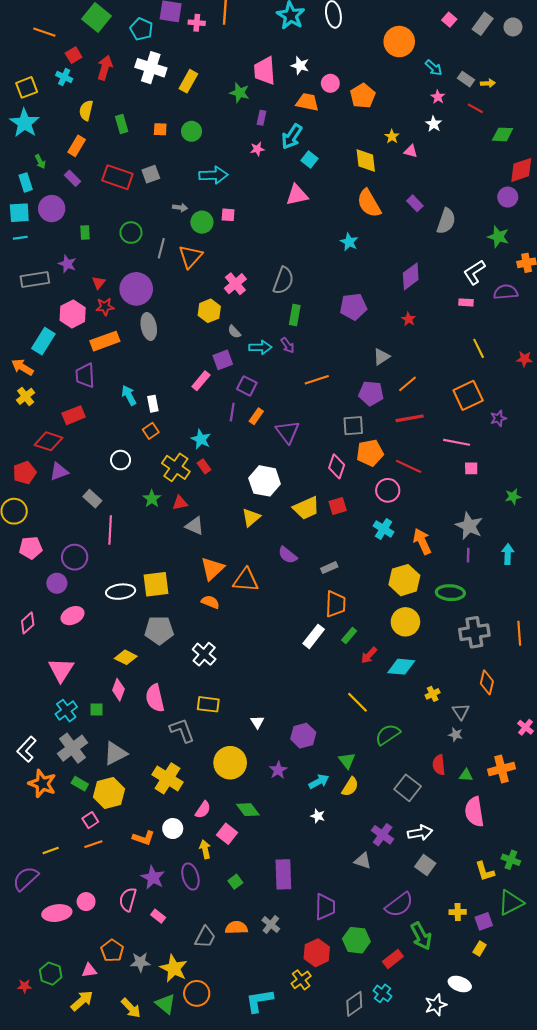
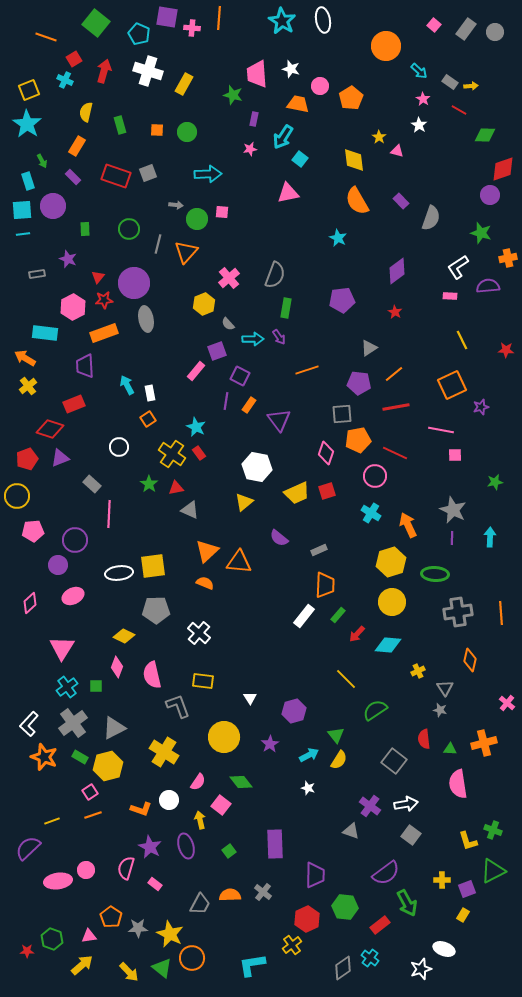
gray rectangle: (35, 280) -> (37, 274), size x0.6
cyan rectangle: (43, 341) -> (45, 333), turned 65

